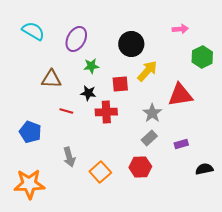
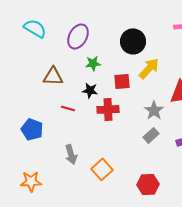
red hexagon: (140, 167) -> (148, 184), moved
orange star: (29, 184) -> (31, 181), size x0.7

